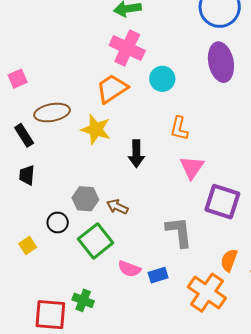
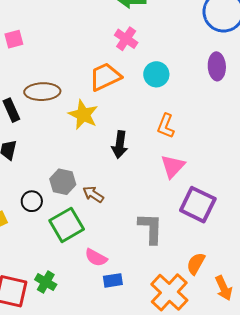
pink cross: (127, 48) -> (126, 39), size x0.7
purple ellipse: (221, 62) -> (217, 66), size x0.7
pink square: (18, 79) -> (14, 39), moved
blue rectangle: (158, 275) -> (113, 280), moved

